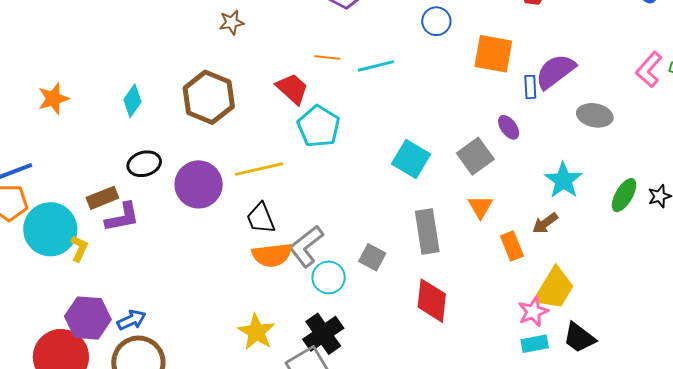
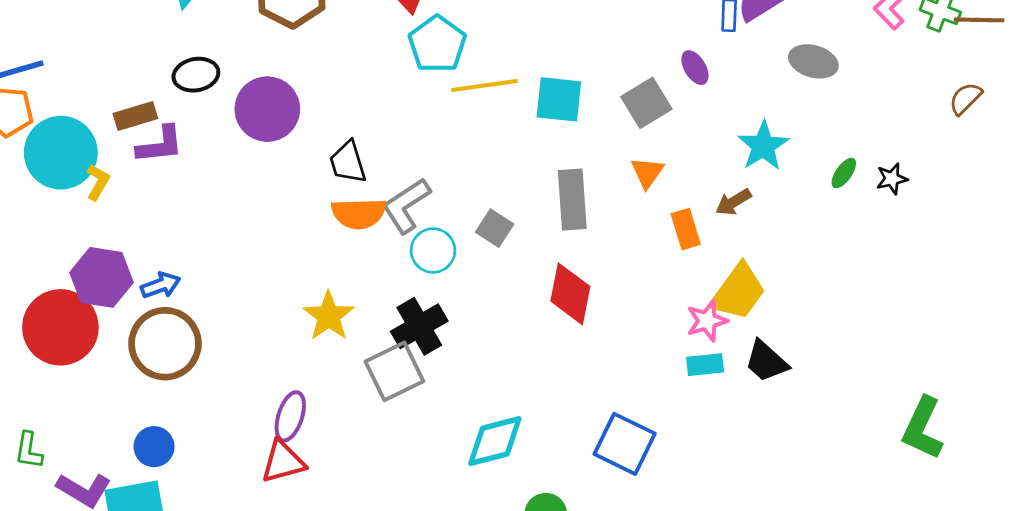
cyan square: (411, 159) -> (559, 99), turned -30
yellow line: (259, 169) -> (484, 85), moved
green ellipse: (624, 195) -> (844, 173), size x0.7

